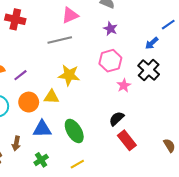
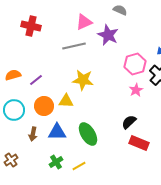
purple star: (110, 29) -> (108, 35), moved, size x1.5
pink hexagon: (110, 61) -> (135, 64), moved
red rectangle: (127, 140) -> (139, 143), turned -30
brown arrow: (16, 143) -> (33, 134), moved
yellow line: (77, 164) -> (79, 166), moved

